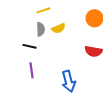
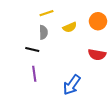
yellow semicircle: (59, 28) -> (70, 27), moved
blue arrow: (69, 81) -> (72, 85), turned 50

